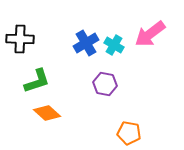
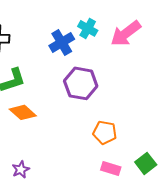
cyan cross: (114, 45) -> (88, 28), moved
purple hexagon: (105, 84) -> (81, 83), size x1.4

